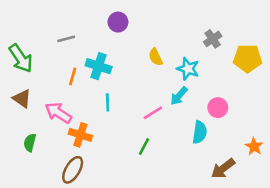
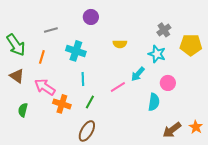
yellow semicircle: (156, 57) -> (120, 44), turned -64
cyan star: (188, 69) -> (157, 54), moved
orange line: (73, 76) -> (42, 57), moved
green line: (144, 146) -> (90, 102), moved
orange star: (254, 146) -> (196, 127), moved
brown ellipse: (73, 170) -> (87, 131), moved

